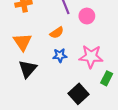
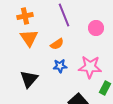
pink circle: (87, 16) -> (96, 28), moved
orange triangle: (22, 42) -> (29, 38), moved

